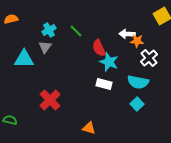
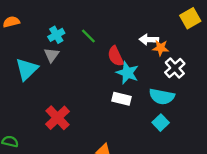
cyan triangle: (24, 59) -> (27, 69), turned -45

